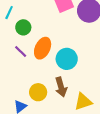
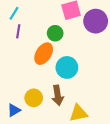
green circle: (23, 27) -> (55, 33), moved
purple line: (21, 51) -> (18, 31), moved, turned 48

